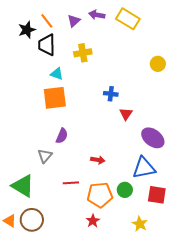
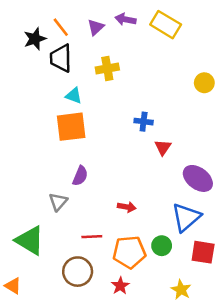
blue triangle: (144, 168) -> (186, 217), turned -30
brown circle: (32, 220) -> (78, 272), moved

